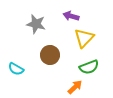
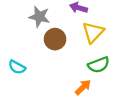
brown circle: (50, 55) -> (55, 39), moved

